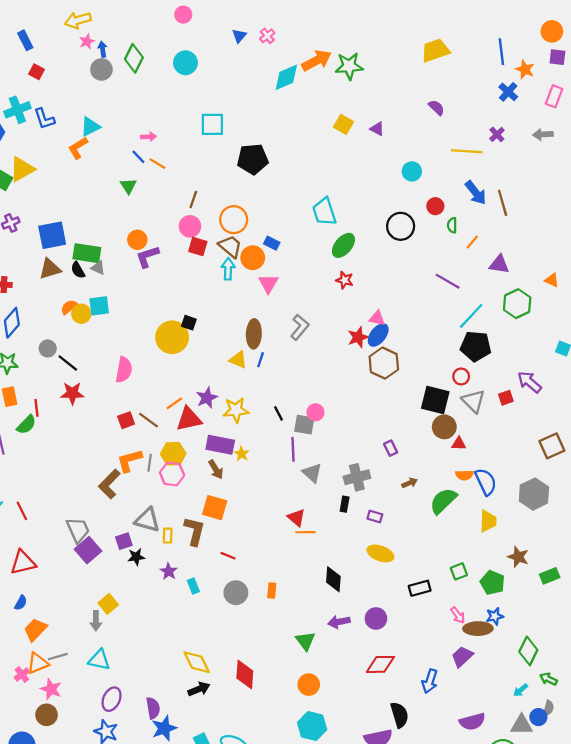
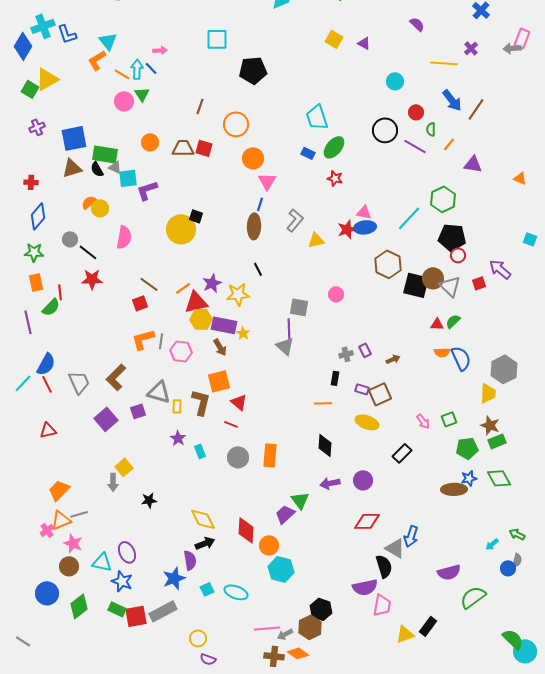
pink rectangle: (554, 96) -> (522, 38), moved
cyan triangle: (90, 127) -> (108, 41), turned -42
orange line: (157, 164) -> (122, 74), moved
brown line: (503, 203) -> (476, 109), turned 50
pink circle: (190, 226) -> (124, 101), moved
blue rectangle: (272, 243) -> (308, 153), moved
brown trapezoid: (230, 246) -> (183, 148), moved, turned -40
purple L-shape: (147, 257) -> (147, 190), moved
cyan arrow: (228, 269) -> (137, 69), moved
purple line: (448, 281) -> (415, 146), moved
green hexagon: (517, 304) -> (443, 199), moved
cyan square: (99, 306) -> (128, 178), moved
cyan line: (471, 316) -> (409, 218), moved
blue ellipse: (378, 335) -> (365, 227), turned 45
yellow triangle: (238, 360) -> (316, 240), moved, turned -36
blue line: (261, 360) -> (260, 204), moved
brown hexagon: (384, 363) -> (388, 264), moved
pink semicircle: (124, 370) -> (124, 237), moved
red circle: (461, 376) -> (458, 255), moved
pink circle: (315, 412) -> (336, 294), moved
black line: (278, 413) -> (258, 269), moved
brown line: (149, 420) -> (149, 284), moved
brown circle: (444, 427) -> (433, 278), moved
brown square: (552, 446) -> (380, 394), moved
purple rectangle: (391, 448) -> (365, 350), moved
yellow hexagon: (173, 454) -> (201, 319), moved
gray triangle: (312, 473) -> (285, 346), moved
gray cross: (357, 477) -> (346, 354), size x0.6
brown L-shape: (109, 484) -> (116, 377), moved
green semicircle: (443, 501) -> (453, 321), moved, size x0.6
orange square: (215, 508) -> (219, 381), turned -30
red triangle: (296, 518) -> (239, 402), moved
yellow trapezoid: (488, 521) -> (488, 393), moved
gray trapezoid: (78, 530) -> (79, 382), moved
orange line: (305, 532) -> (323, 403), moved
black star: (136, 557) -> (149, 500), moved
red triangle: (23, 562) -> (48, 430), size x0.7
green square: (459, 571) -> (449, 419), moved
green rectangle: (550, 576) -> (497, 441), moved
green pentagon: (492, 583) -> (467, 448), turned -30
black rectangle: (420, 588) -> (402, 453), turned -30
orange rectangle: (272, 590) -> (270, 455), size x1.6
blue semicircle: (21, 603) -> (46, 364), moved, size x1.6
pink arrow: (458, 615) -> (423, 421), moved
green diamond: (528, 651) -> (499, 478), moved, turned -55
purple trapezoid: (462, 657) -> (285, 514), moved
cyan triangle: (99, 660) -> (102, 562), moved
orange circle: (309, 685) -> (269, 545), moved
purple ellipse: (112, 699) -> (127, 552), turned -50
purple semicircle: (153, 708) -> (190, 560), moved
gray triangle: (522, 725) -> (395, 548), moved, turned 30
cyan hexagon: (312, 726) -> (281, 569), moved

